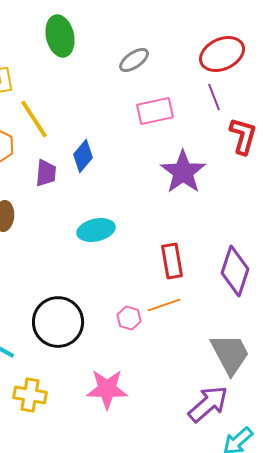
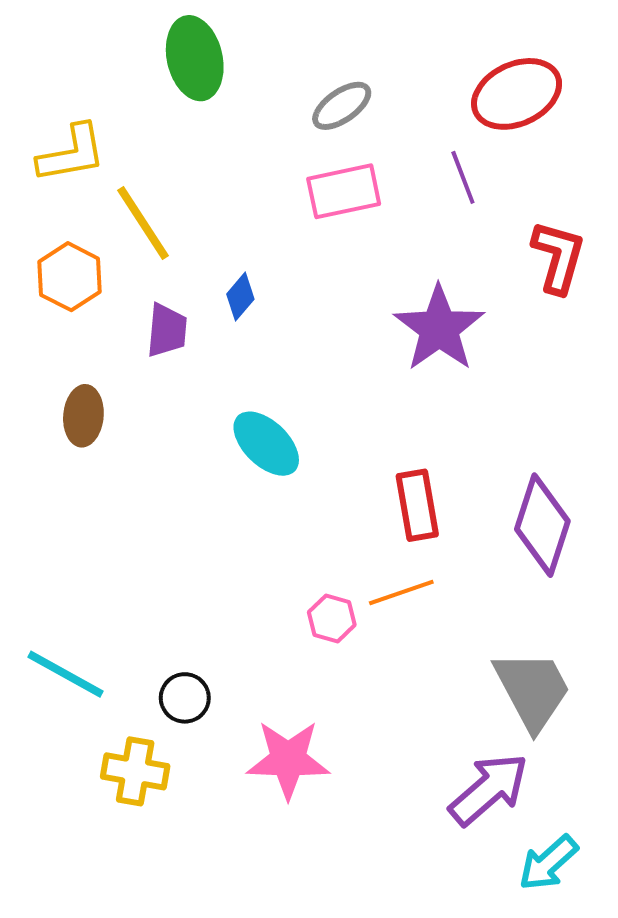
purple line: (214, 97) -> (463, 177), moved
pink rectangle: (155, 111) -> (344, 191), moved
blue diamond: (83, 156) -> (240, 297), size x0.7
cyan ellipse: (96, 230) -> (266, 444), turned 57
black circle: (58, 322) -> (185, 698), moved, size x0.5

